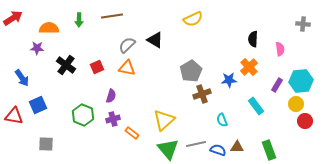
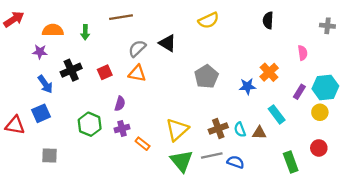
green arrow: (79, 20) -> (85, 32), moved
black semicircle: (253, 39) -> (268, 20), moved
black cross: (66, 65) -> (71, 70), turned 30
blue arrow: (22, 78) -> (45, 84), moved
brown cross: (202, 94) -> (218, 129), moved
red circle: (305, 121) -> (319, 148), moved
brown triangle: (237, 147) -> (259, 133), moved

